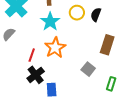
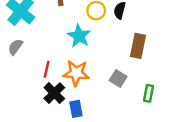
cyan star: (50, 22) -> (79, 36), moved
orange star: (55, 48) -> (76, 73), moved, turned -30

